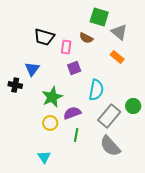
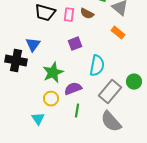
pink rectangle: (66, 47) -> (69, 15), moved
black cross: (15, 85) -> (16, 61), size x1.5
cyan triangle: (44, 157) -> (38, 119), moved

